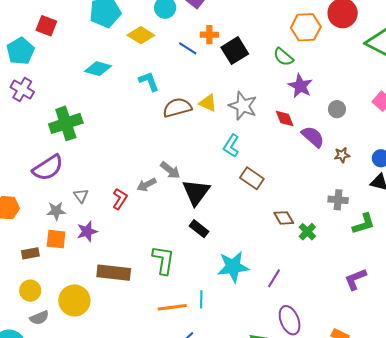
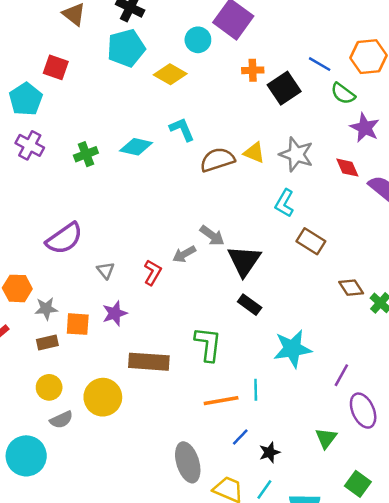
blue line: (188, 48) -> (320, 64), moved
cyan diamond: (98, 69) -> (136, 147), moved
green cross: (66, 123) -> (86, 154), moved, size x0.6
gray star: (56, 211) -> (46, 309), moved
purple line: (274, 278) -> (341, 375), moved

